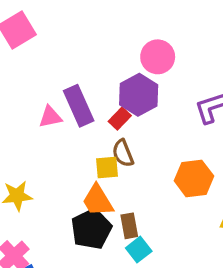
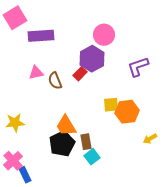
purple rectangle: (79, 106) -> (41, 36), moved, turned -70
brown semicircle: (123, 153) -> (55, 81), moved
yellow square: (107, 167) -> (111, 105), moved

